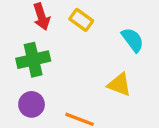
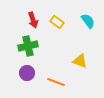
cyan semicircle: (133, 40) -> (88, 21), moved

